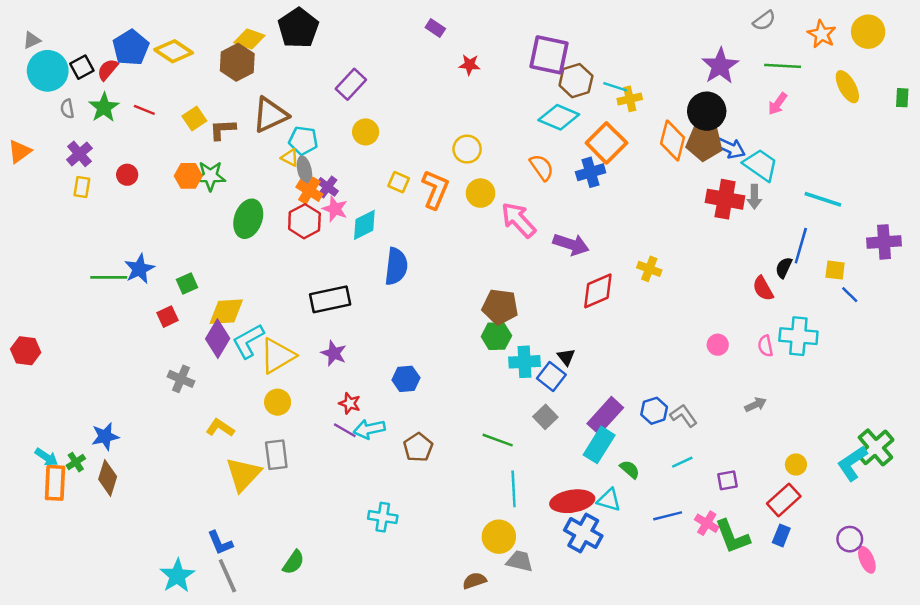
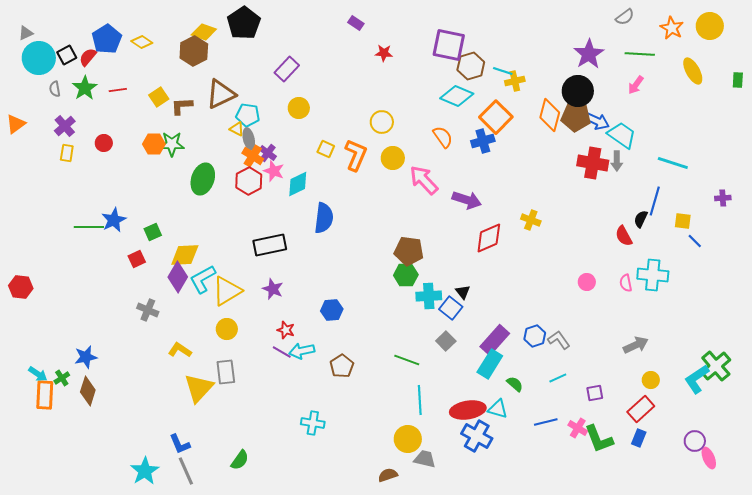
yellow diamond: (174, 51) -> (142, 42), size x0.7
red line: (144, 110) -> (118, 90), turned -30
purple cross: (884, 242) -> (723, 198), size x0.6
gray arrow: (756, 405) -> (636, 345), moved, size x1.4

